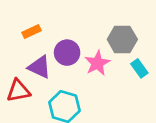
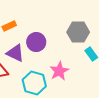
pink star: (97, 63) -> (59, 71), moved

